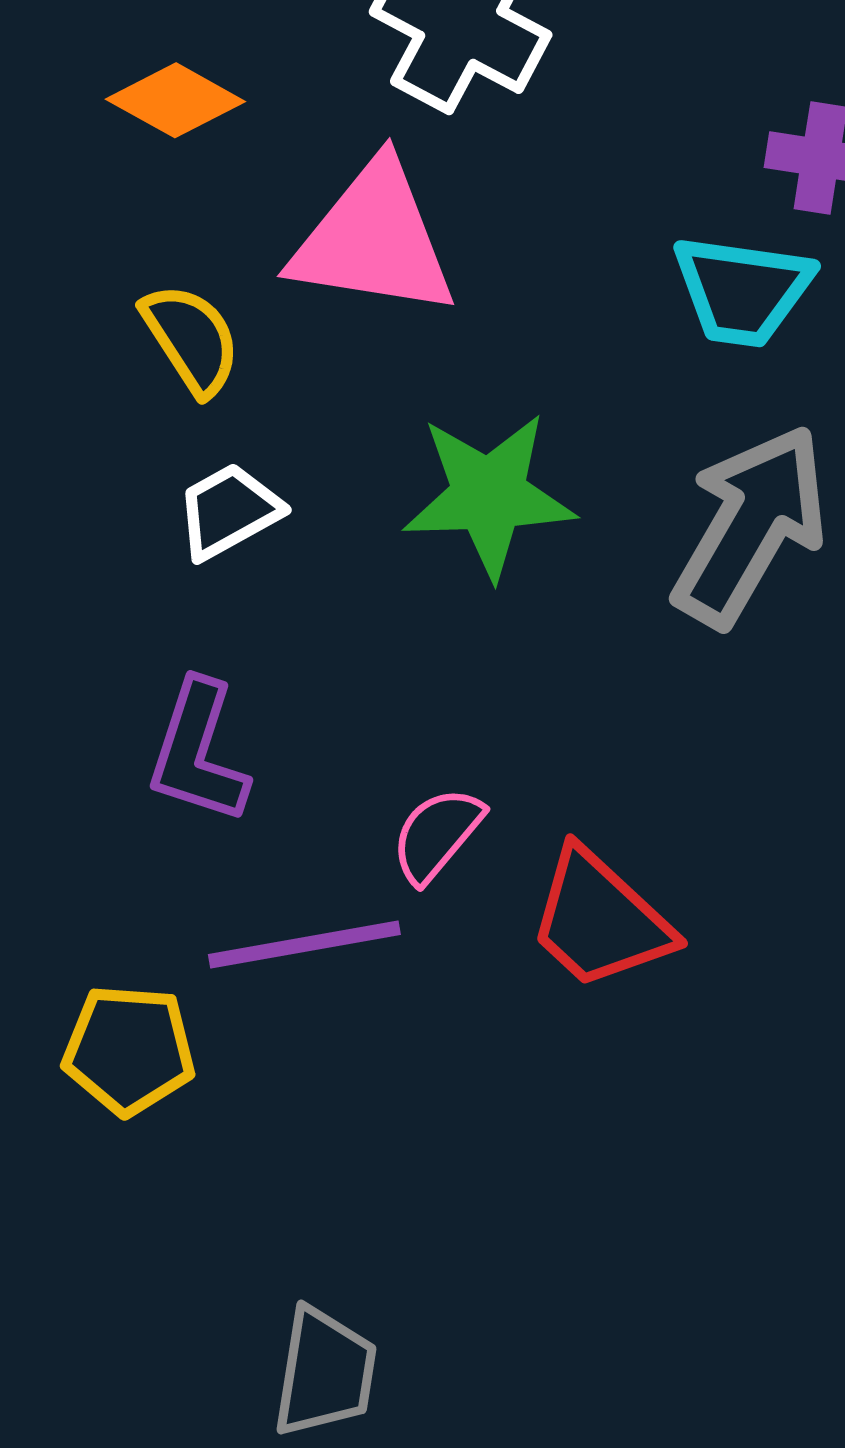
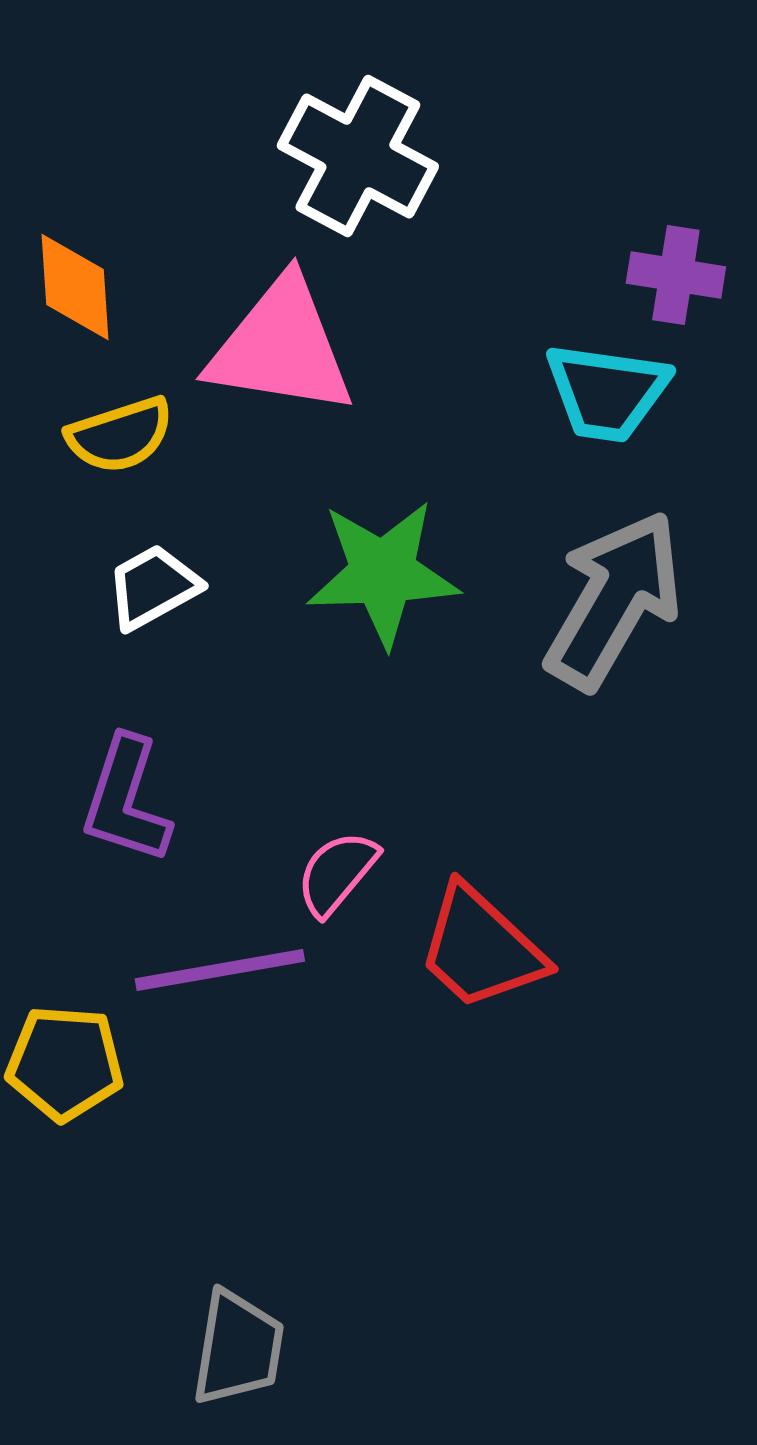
orange diamond: (175, 100) -> (75, 287), moved, turned 57
yellow semicircle: (191, 339) -> (120, 435), turned 105

